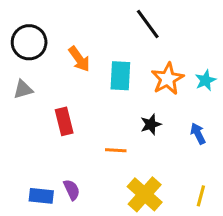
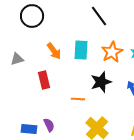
black circle: (29, 42) -> (32, 16), moved
orange arrow: (79, 59) -> (54, 51), moved
black star: (151, 124) -> (101, 82), size x1.5

